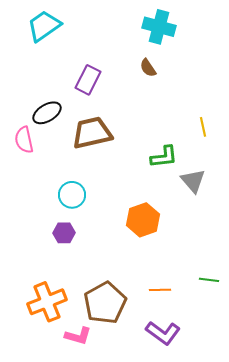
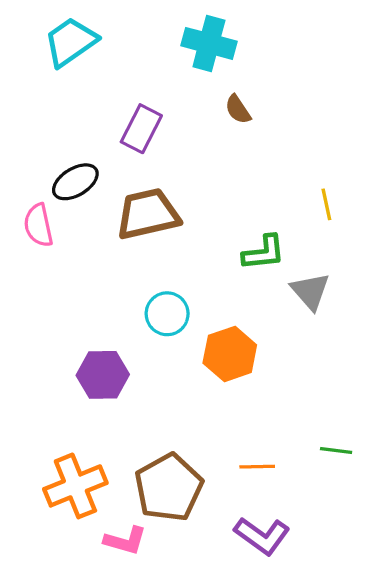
cyan cross: (159, 27) -> (209, 43), moved
cyan circle: (72, 195) -> (167, 314), moved
purple hexagon: (64, 233) -> (103, 375), size x1.4

